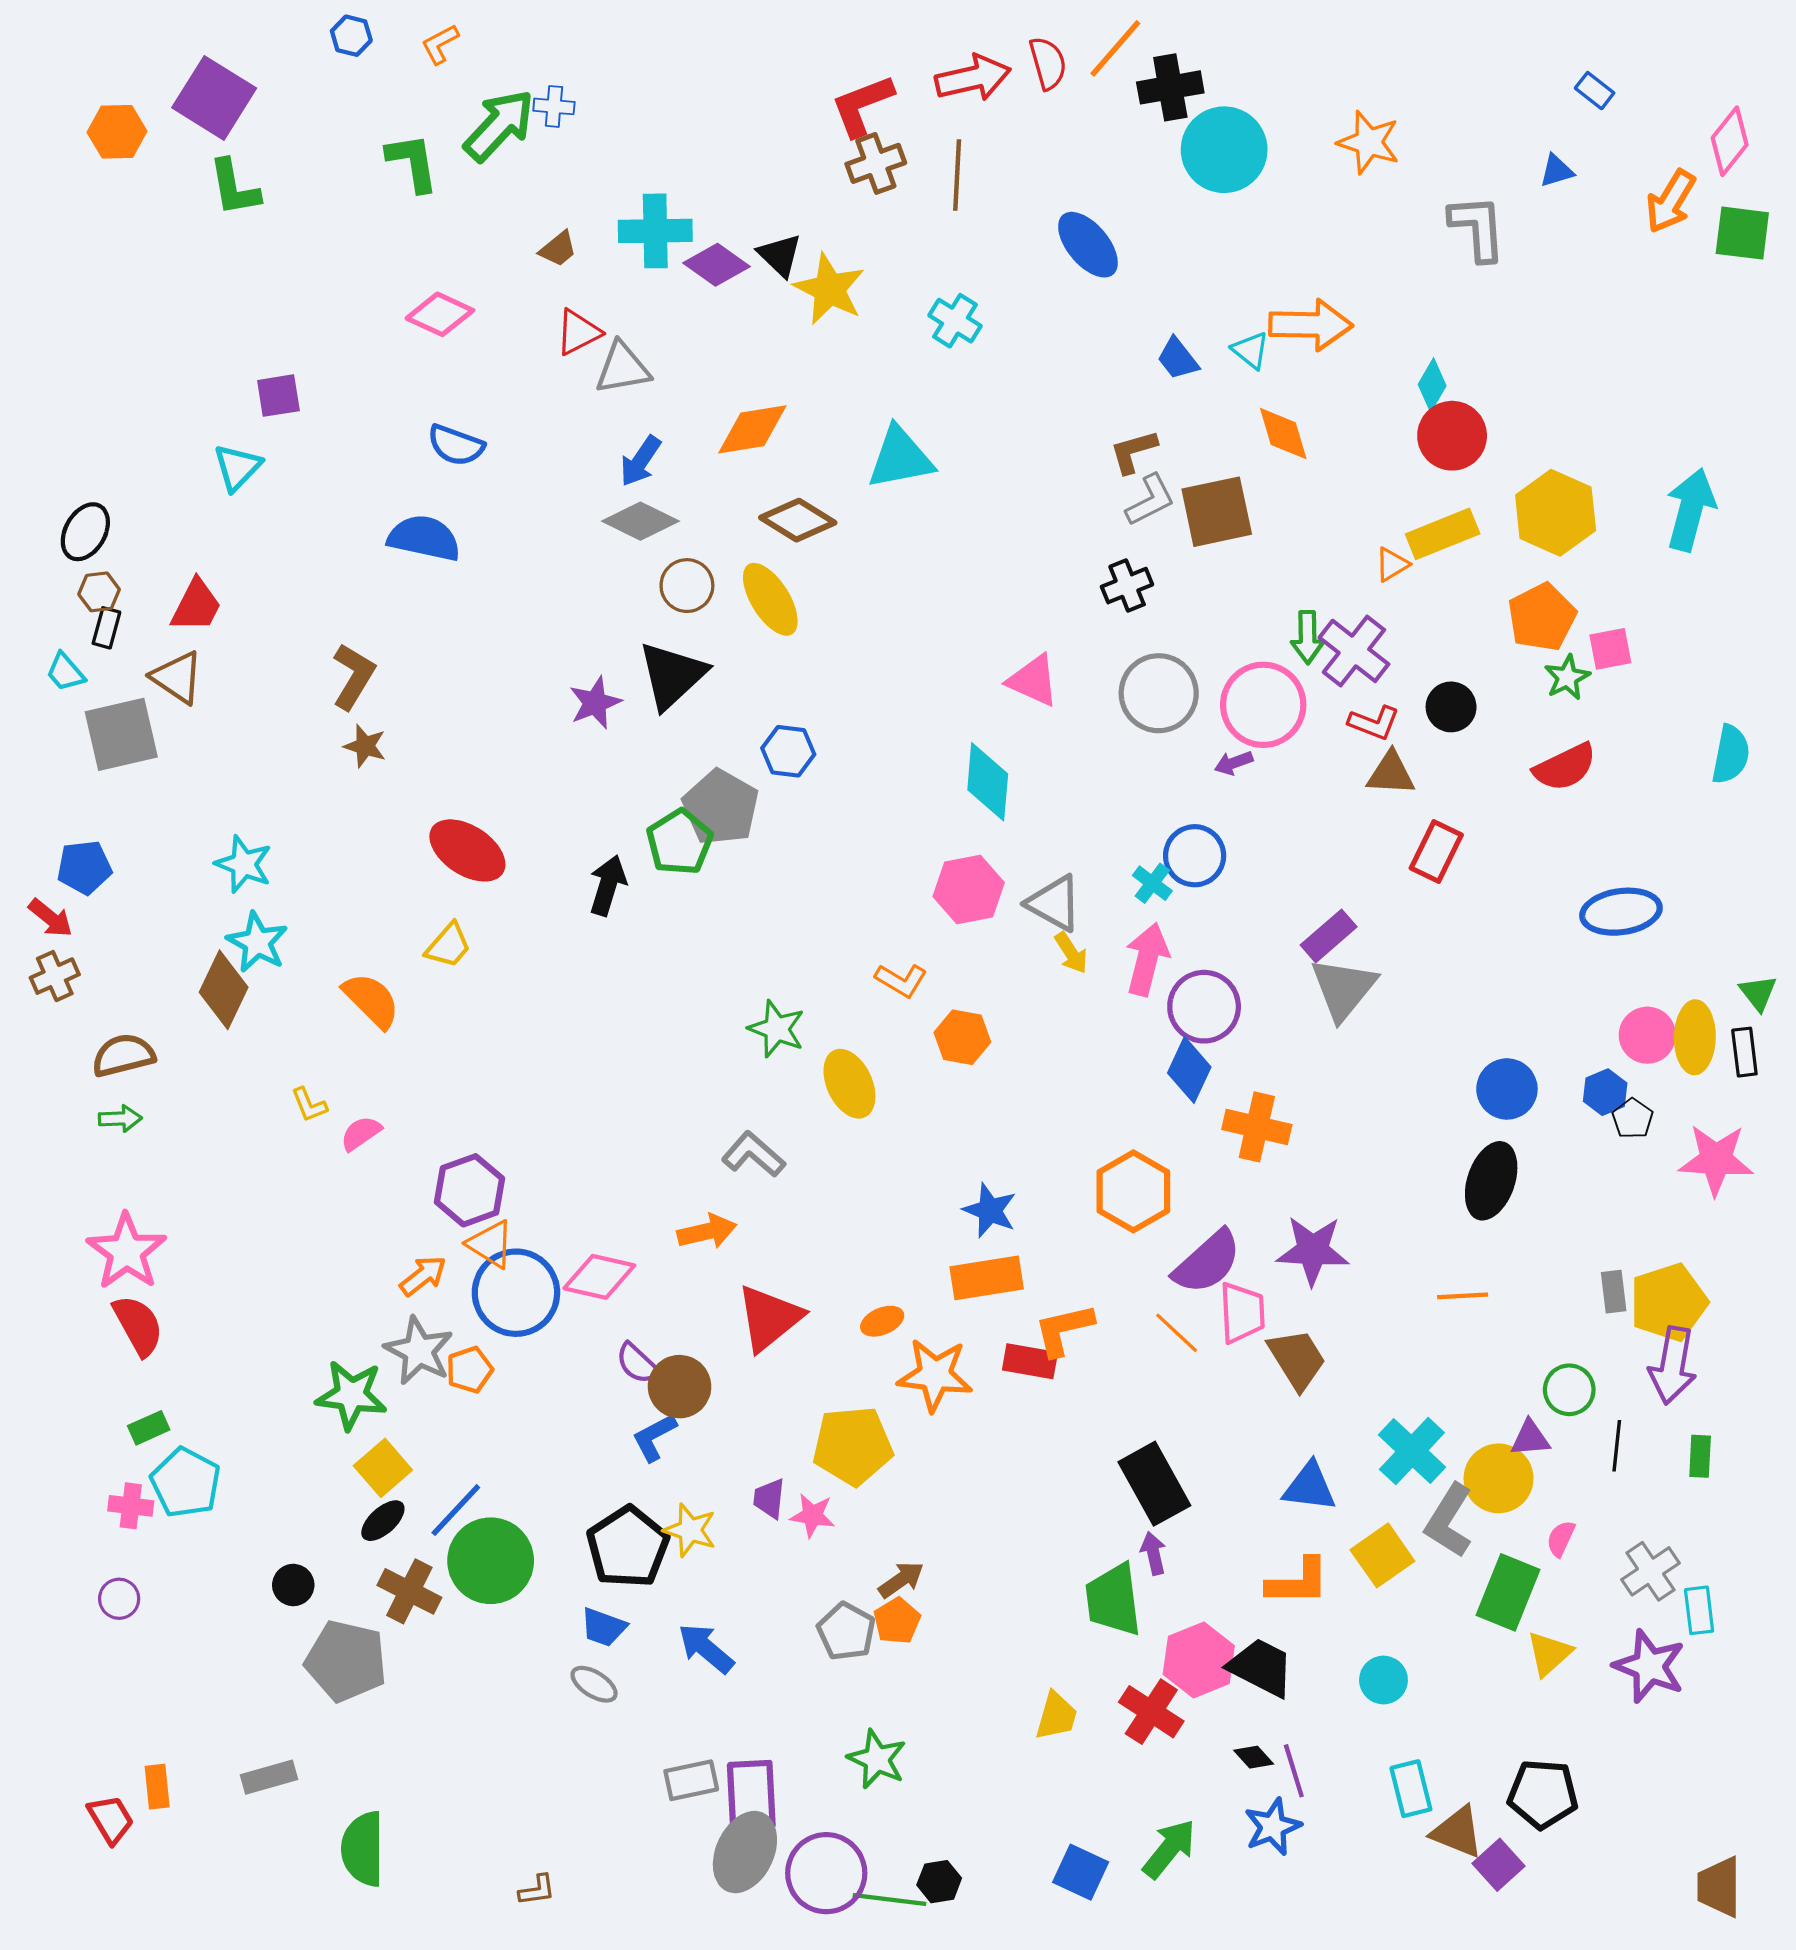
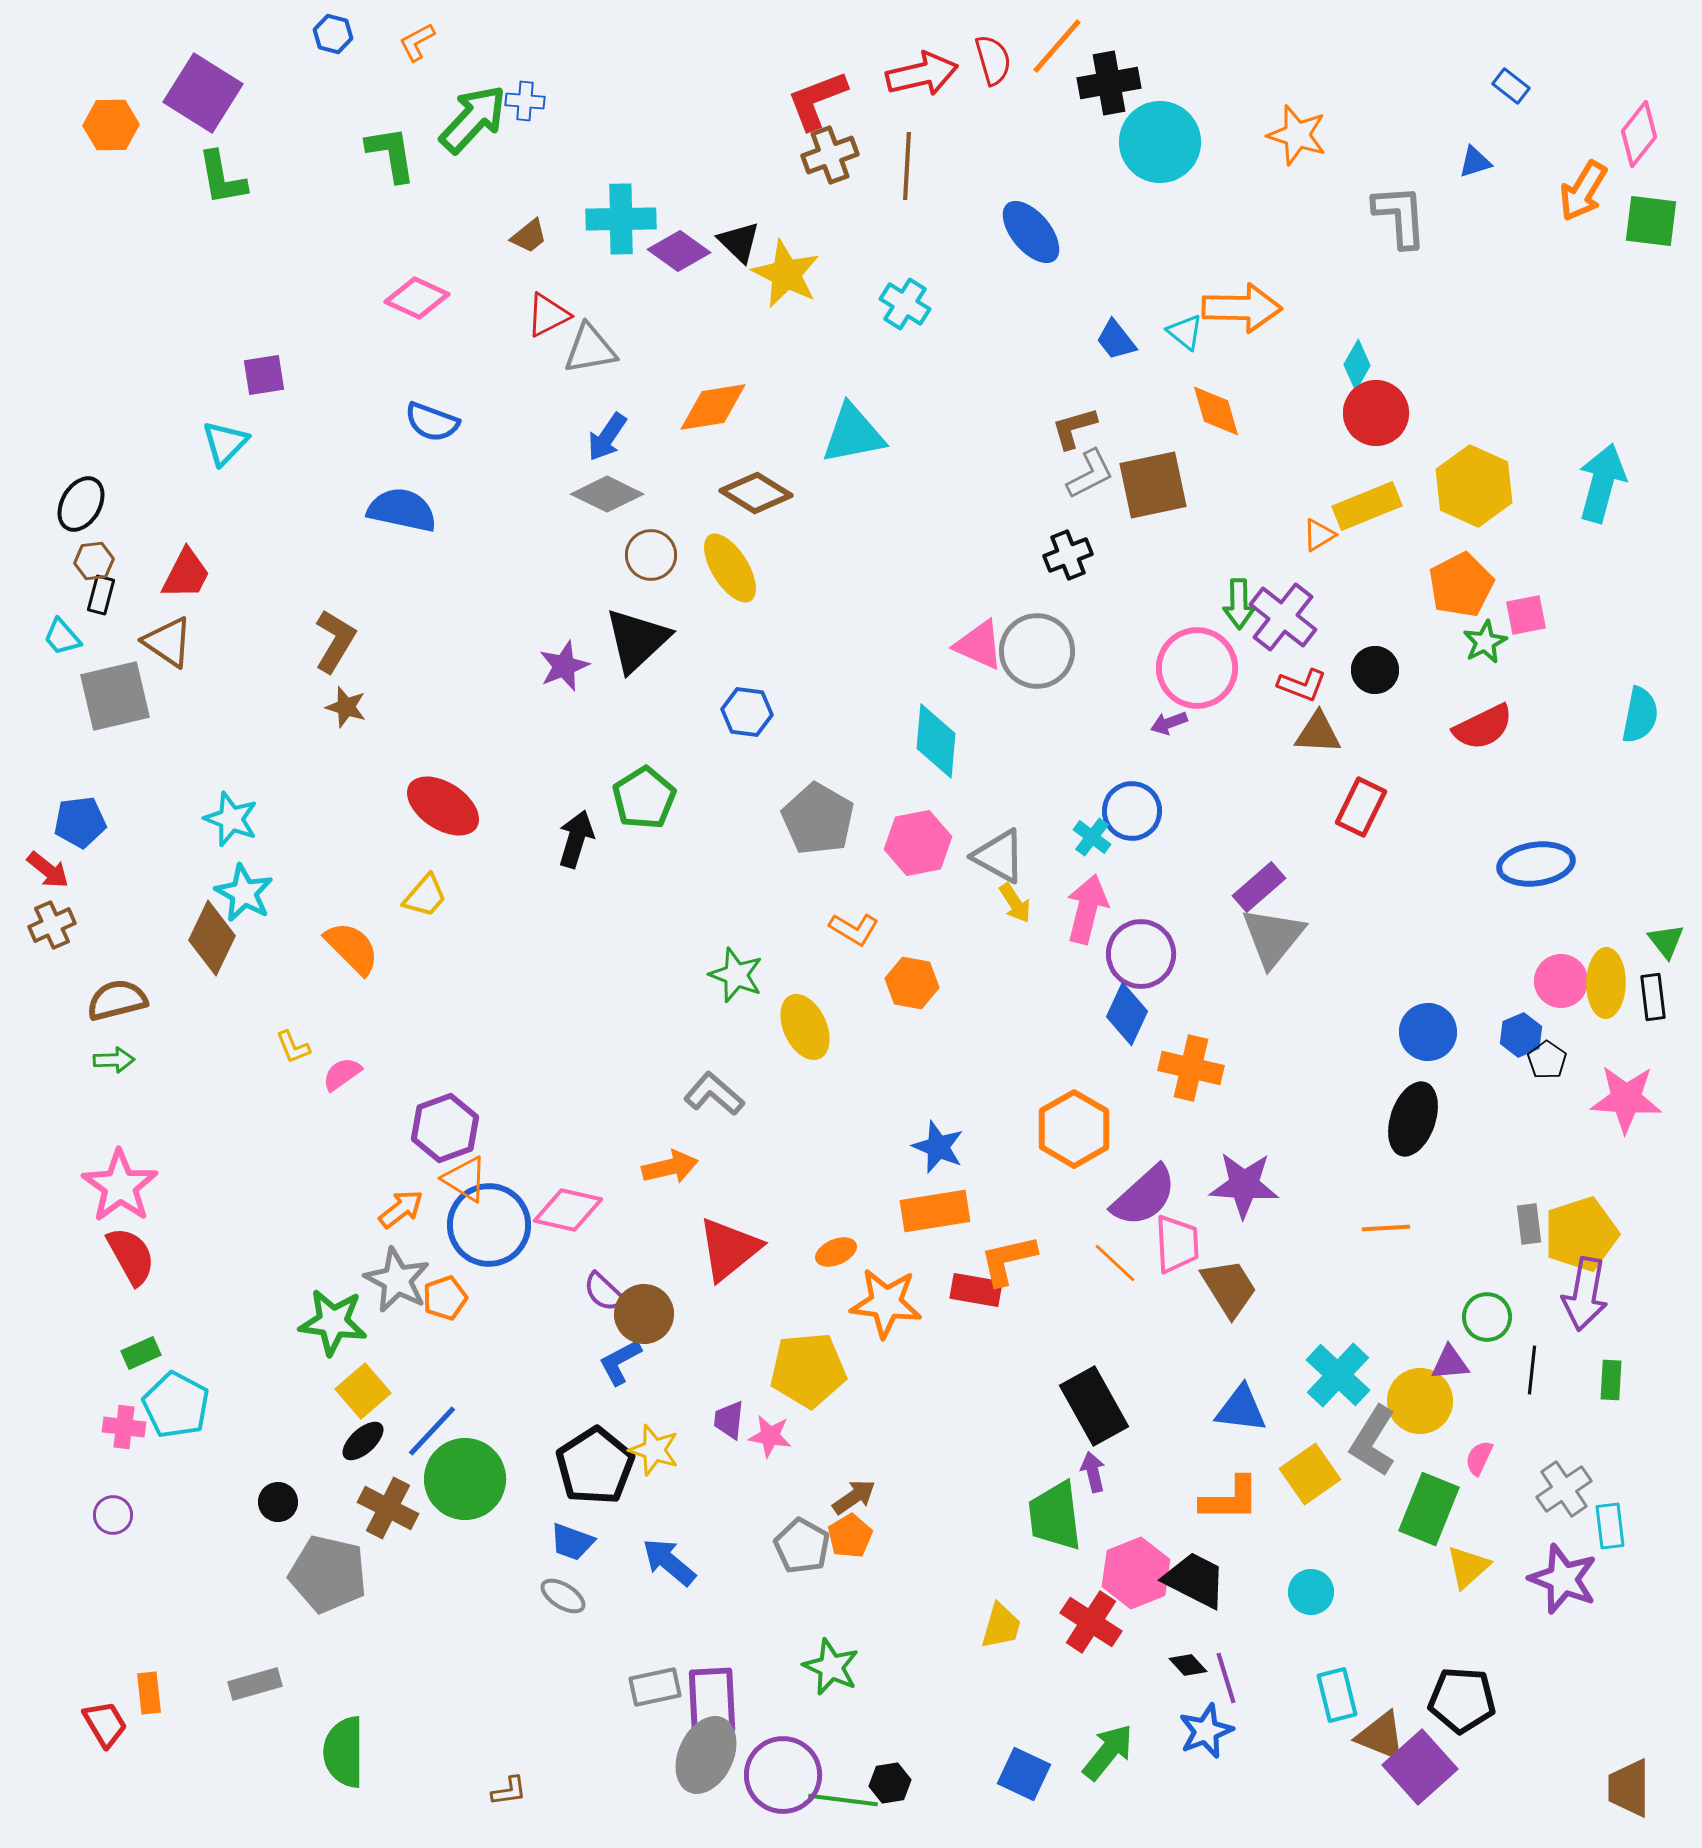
gray circle: (1159, 693) -> (1037, 651), moved
gray pentagon: (721, 807) -> (818, 819), moved
purple square: (1499, 1865) -> (1420, 1767), size x1.5

